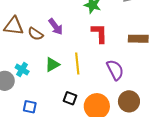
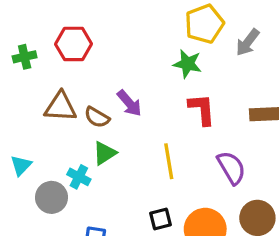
green triangle: (52, 65) -> (104, 153), moved
black square: (70, 98) -> (161, 219), turned -32

